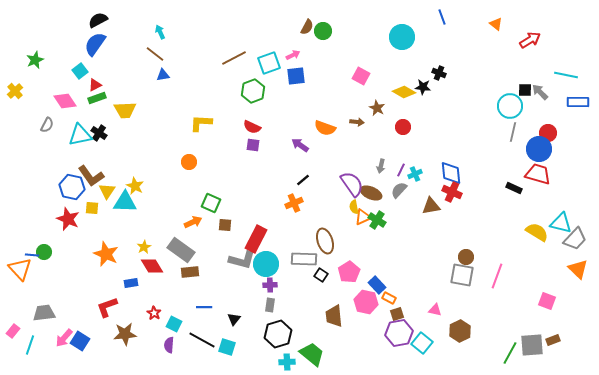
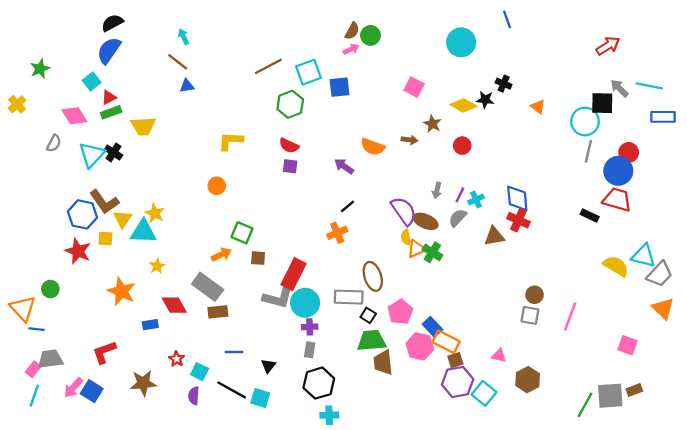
orange triangle: (496, 24) -> (538, 107), moved
pink arrow: (293, 55) -> (351, 49), moved
black square: (525, 90) -> (602, 103), size x1.5
gray arrow: (540, 92) -> (619, 88), moved
cyan triangle: (80, 135) -> (92, 155), turned -35
yellow star: (144, 247) -> (157, 266), moved
blue line: (32, 255) -> (37, 329), moved
gray square: (462, 275) -> (530, 315), size x0.7
orange rectangle: (389, 298) -> (446, 342), size x1.6
red L-shape: (107, 307) -> (104, 352), moved
pink rectangle: (13, 331) -> (33, 369), moved
green trapezoid: (312, 354) -> (372, 341), moved, turned -44

